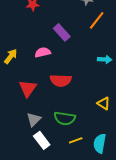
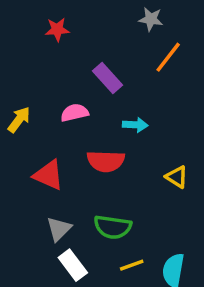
cyan arrow: (105, 59) -> (135, 125), moved
red triangle: (28, 88) -> (49, 175), turned -42
yellow triangle: (104, 103) -> (177, 177), moved

